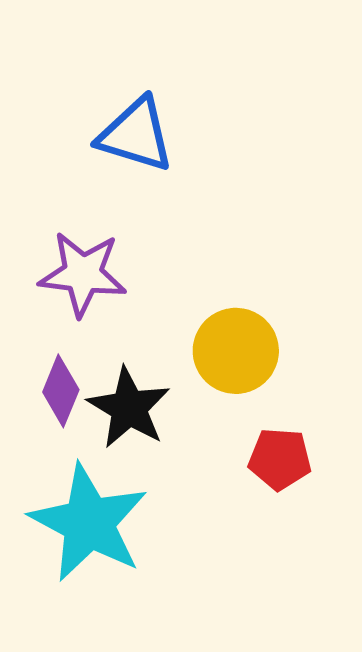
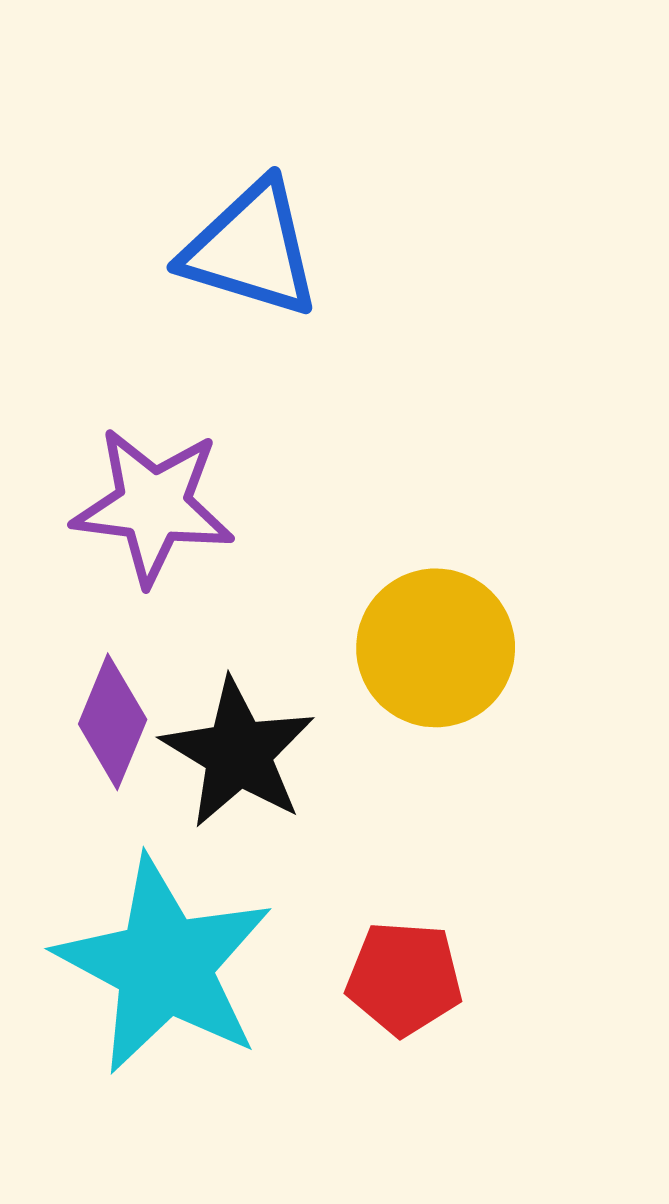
red pentagon: (280, 459) -> (404, 978), moved

